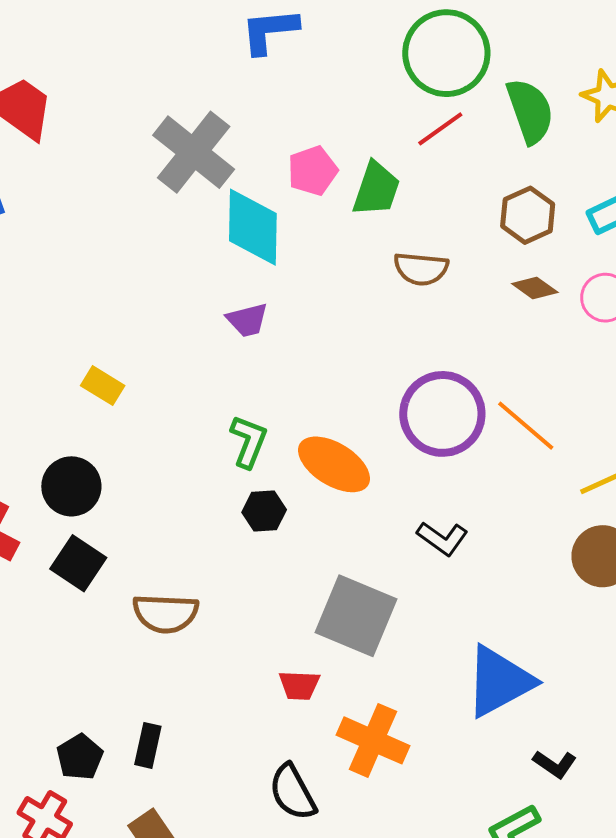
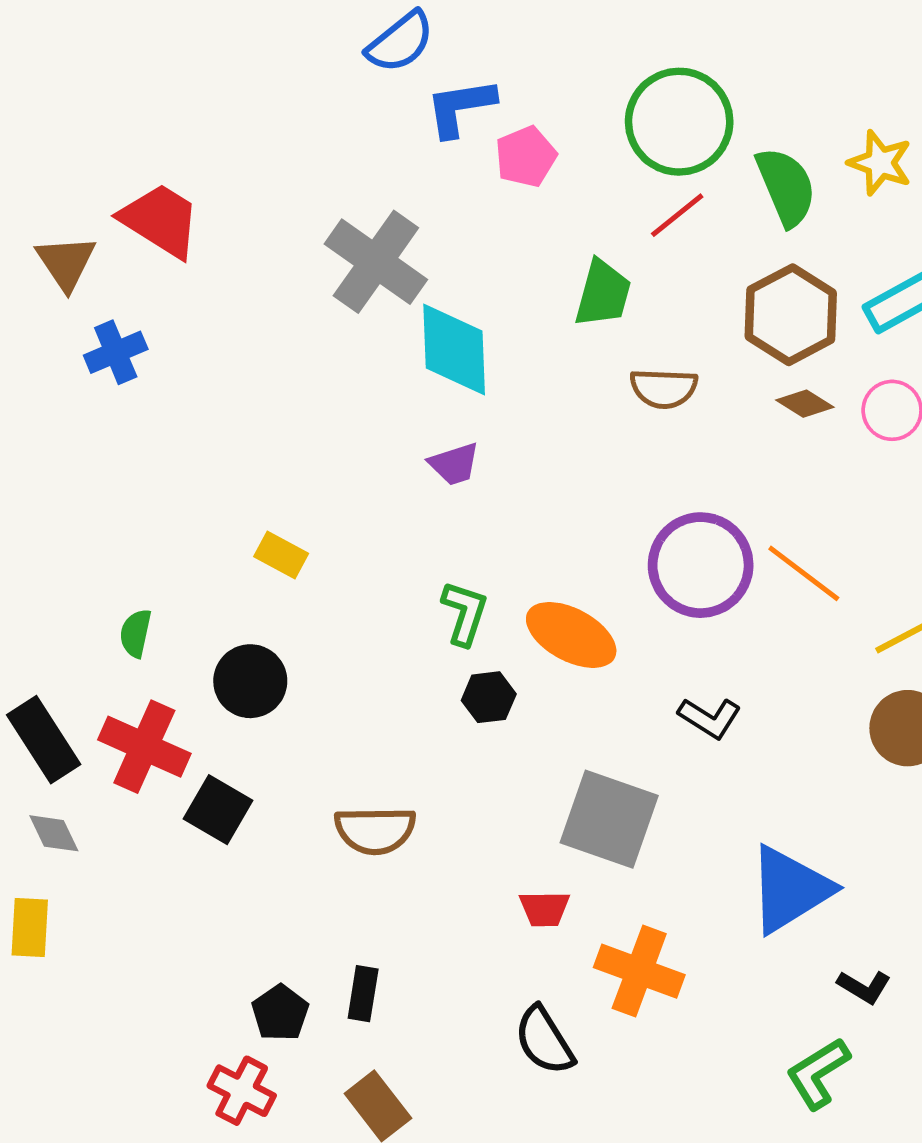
pink pentagon: (313, 171) -> (526, 157), moved
brown hexagon: (528, 215) -> (791, 315), size x1.4
black square: (78, 563) -> (218, 810), moved

